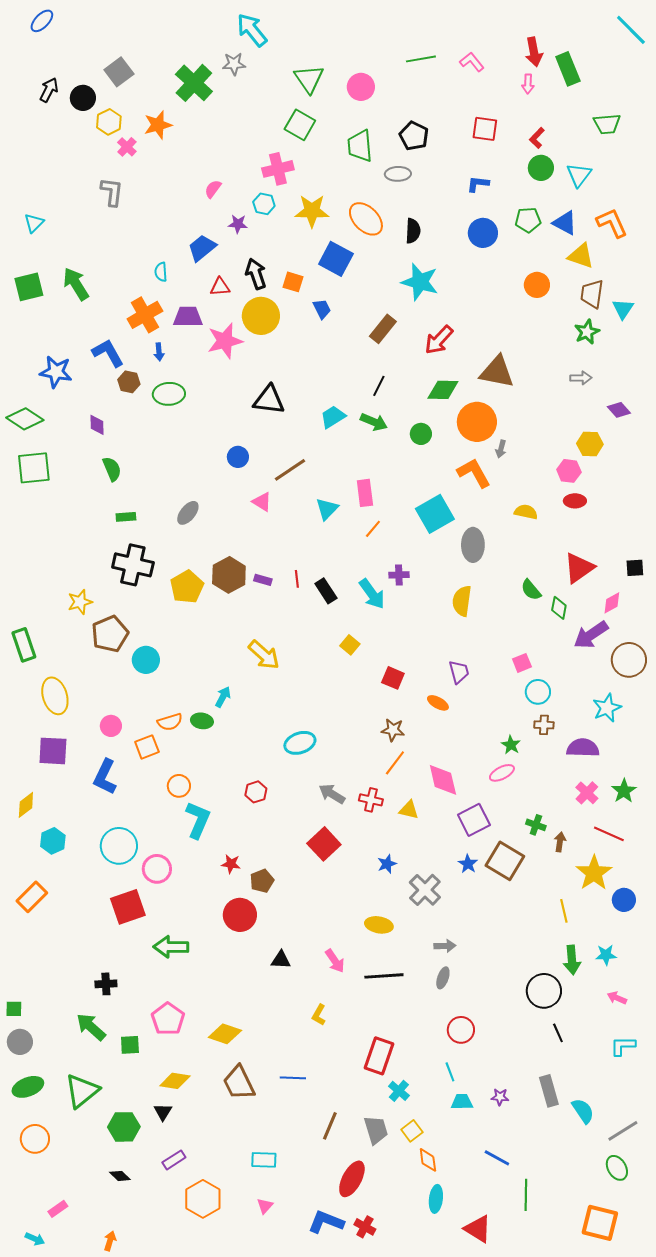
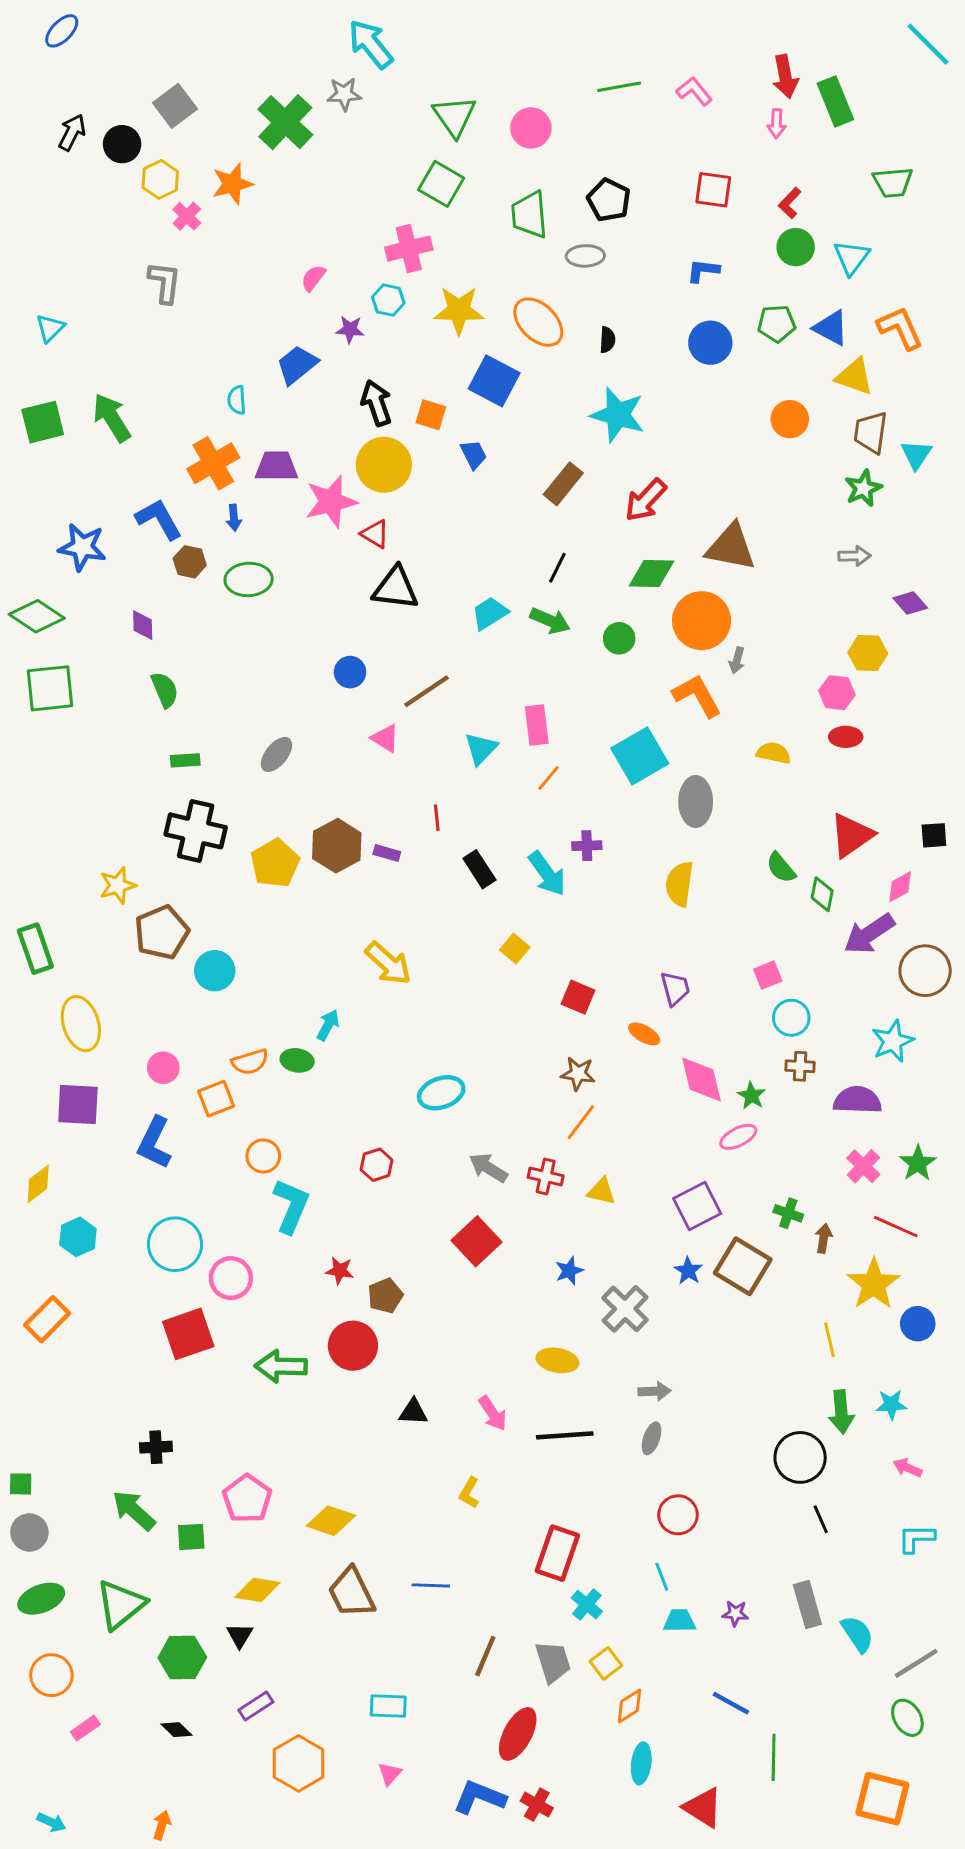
black semicircle: (413, 231) -> (607, 340), size x0.7
red triangle: (220, 287) -> (375, 534), moved, turned 35
red line: (297, 579) -> (437, 818), moved
pink diamond: (443, 780) -> (702, 1079), moved
green arrow: (171, 947) -> (281, 1366), moved
orange diamond: (428, 1160) -> (629, 1706), turned 65
pink rectangle: (58, 1209) -> (85, 1728), moved

